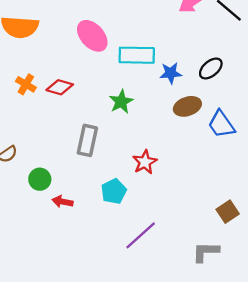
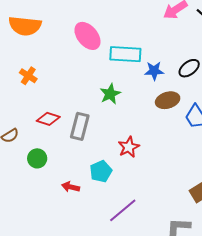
red diamond: (60, 87) -> (48, 119), moved
red arrow: (63, 202) -> (71, 187), moved

